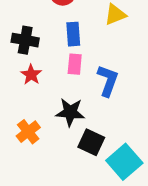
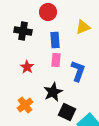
black cross: (25, 40) -> (23, 31), moved
black star: (70, 112) -> (53, 92), turned -30

